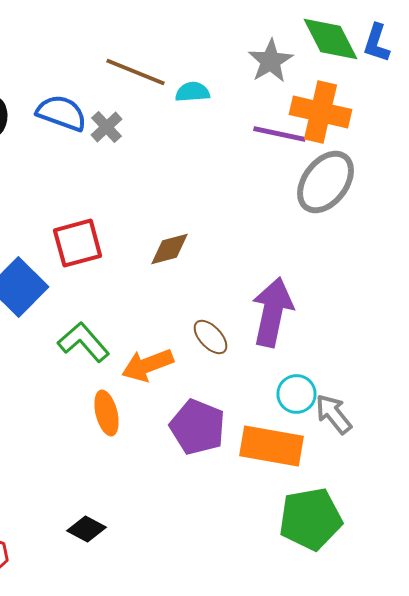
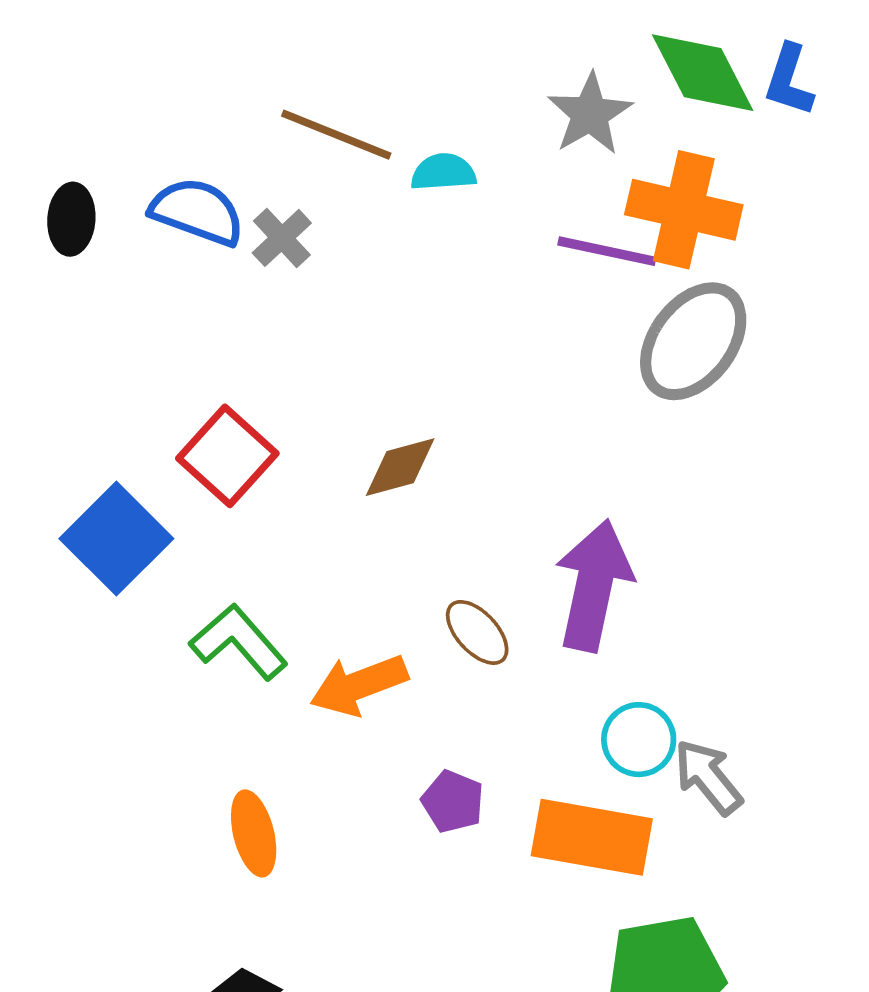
red square: (78, 243) -> (227, 456), turned -33
orange ellipse: (106, 413) -> (254, 833), moved
purple pentagon: (198, 427) -> (453, 802), size x0.6

